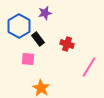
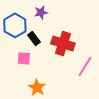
red cross: (67, 44) -> (63, 43), size x1.6

